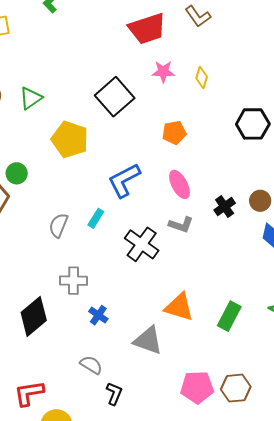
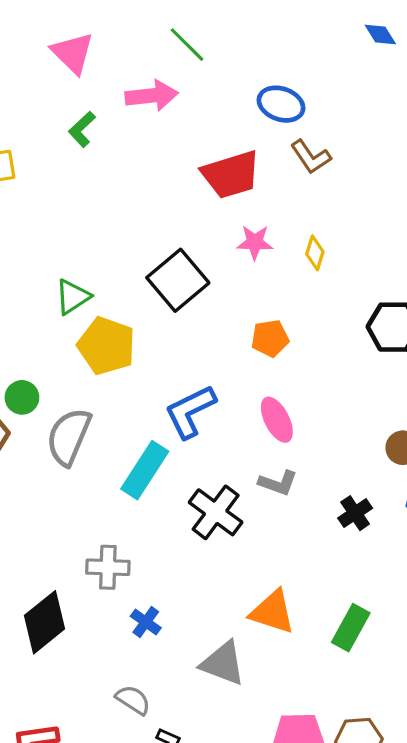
green triangle: (31, 98) -> (73, 297), moved
black cross: (225, 207) -> (355, 513), moved
cyan rectangle: (96, 218) -> (145, 470), size x1.8
gray semicircle: (58, 225) -> (69, 437), moved, size x1.5

